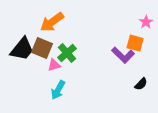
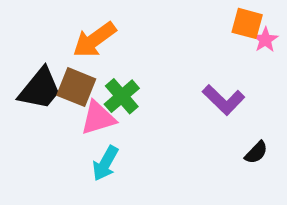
orange square: (135, 43) -> (247, 23), moved
pink triangle: (54, 65) -> (98, 118), size x1.5

